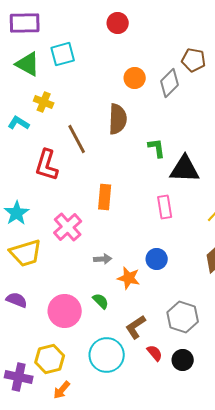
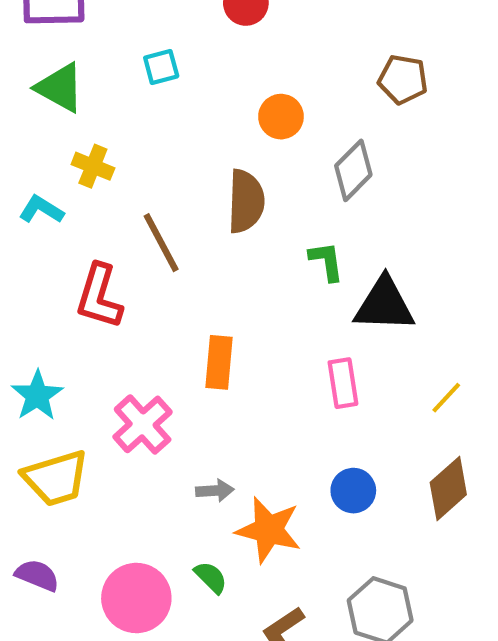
cyan square: (63, 54) -> (161, 67), moved, size x0.7
gray diamond: (170, 83) -> (353, 170), moved
blue circle: (157, 259) -> (353, 491), moved
orange star: (129, 278) -> (269, 530), size x1.4

